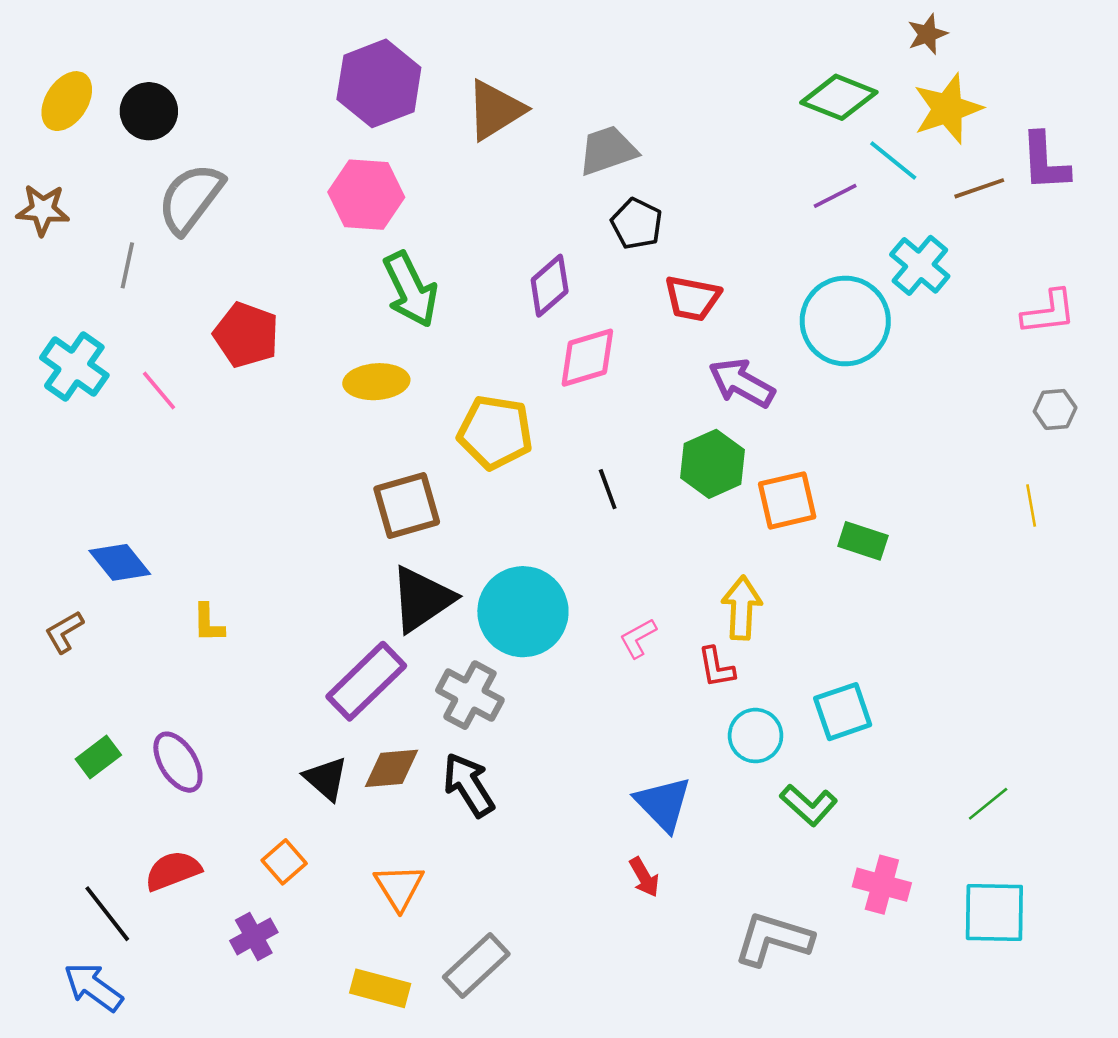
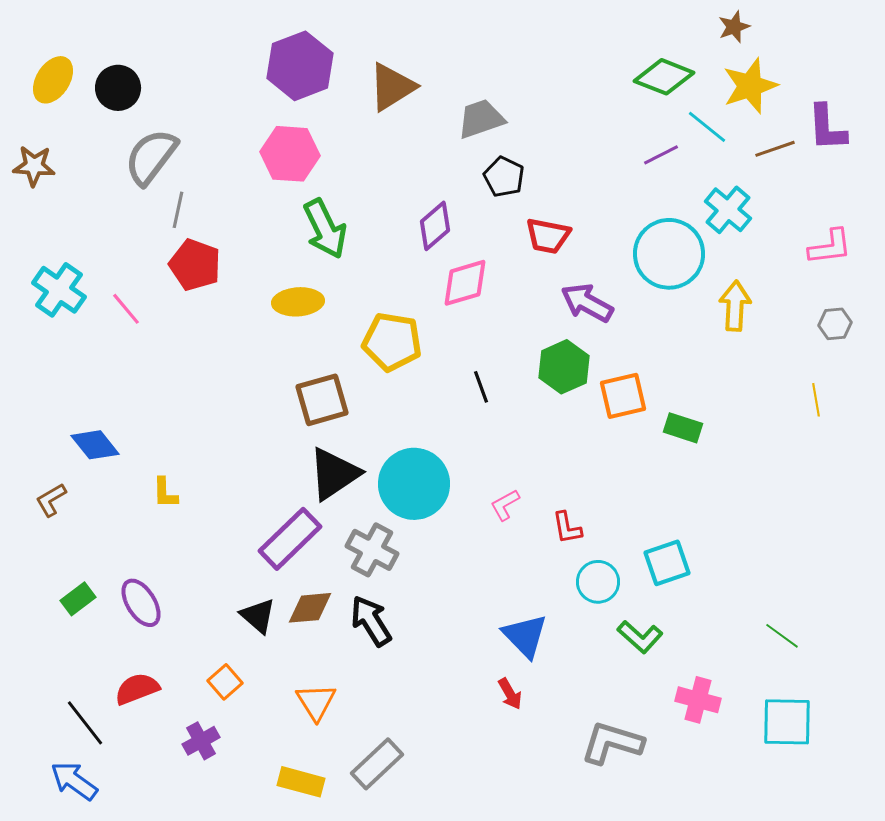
gray line: (127, 265) -> (178, 210), moved
yellow arrow: (742, 608) -> (735, 306), moved
green line: (988, 804) -> (782, 636), turned 75

